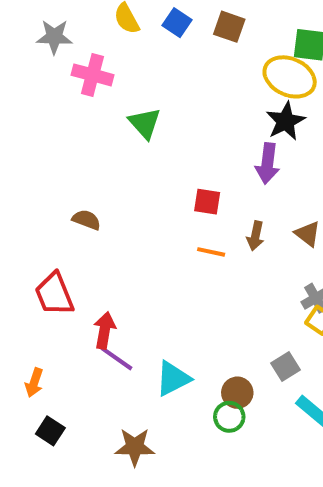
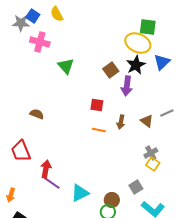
blue square: (177, 23) -> (33, 16), moved
brown square: (229, 27) -> (111, 70), moved, turned 35

